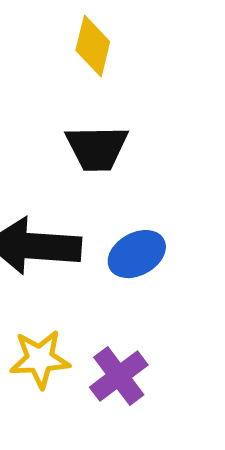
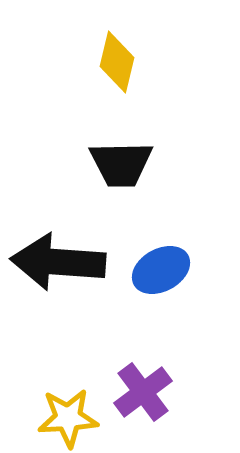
yellow star: (40, 359) -> (68, 418), moved

